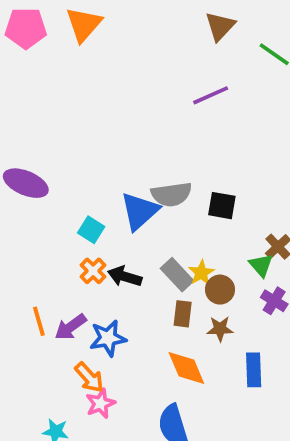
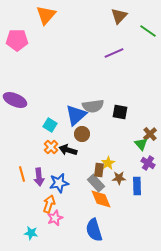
pink pentagon: (26, 28) -> (17, 40), moved
yellow star: (201, 273) -> (108, 163), moved
gray rectangle: (177, 275) -> (96, 183), moved
brown circle: (220, 290) -> (82, 134), moved
purple arrow: (71, 327) -> (39, 177), turned -60
blue rectangle: (254, 370) -> (137, 186), moved
orange arrow: (89, 377) -> (49, 204), turned -120

